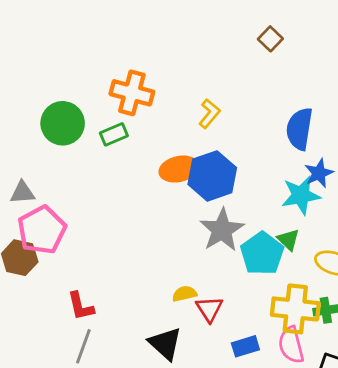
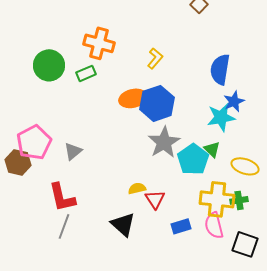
gray triangle: (22, 193) -> (73, 151), moved, turned -36
red L-shape: (81, 306) -> (62, 197), size x1.4

